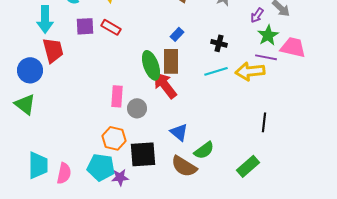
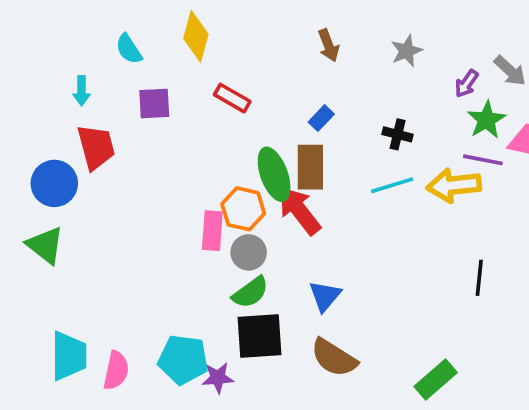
cyan arrow: (45, 19) -> (82, 91), size x0.6
red rectangle: (111, 27) -> (232, 98), moved
blue triangle: (179, 132) -> (325, 296), turned 30
orange hexagon: (114, 138) -> (243, 209), moved
green semicircle: (204, 150) -> (250, 292), moved
green rectangle: (248, 166) -> (436, 380), moved

